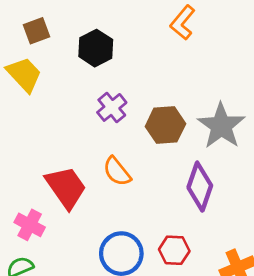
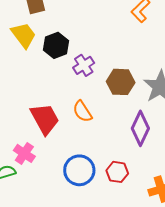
black hexagon: (96, 48) -> (56, 45), moved
pink cross: (30, 225) -> (24, 153), moved

